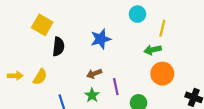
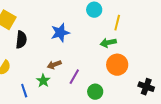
purple line: (116, 87) -> (74, 77), turned 42
green star: (92, 95) -> (43, 81), moved

